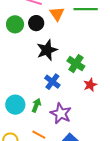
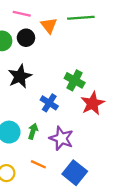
black star: (47, 50) -> (20, 76), moved
red star: (90, 85) -> (93, 103), size x1.5

